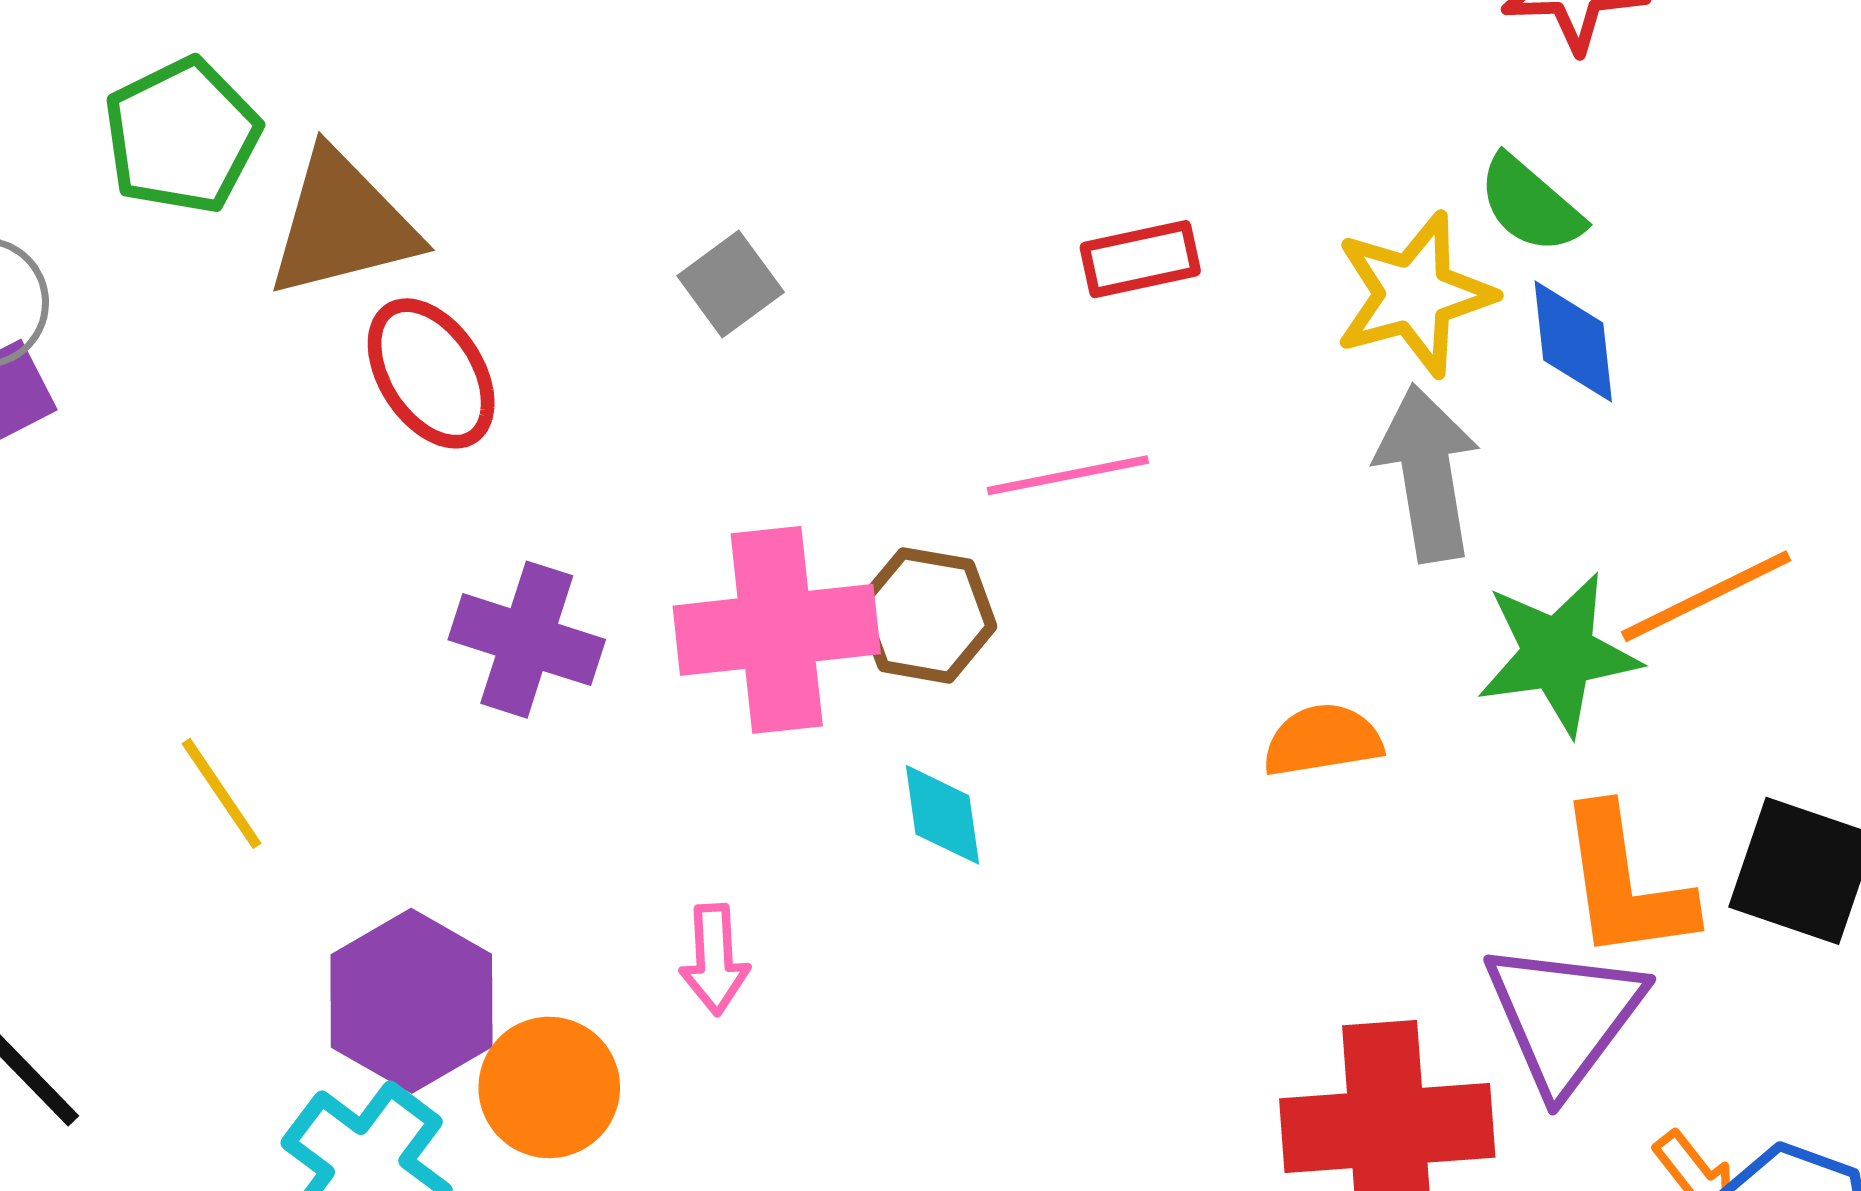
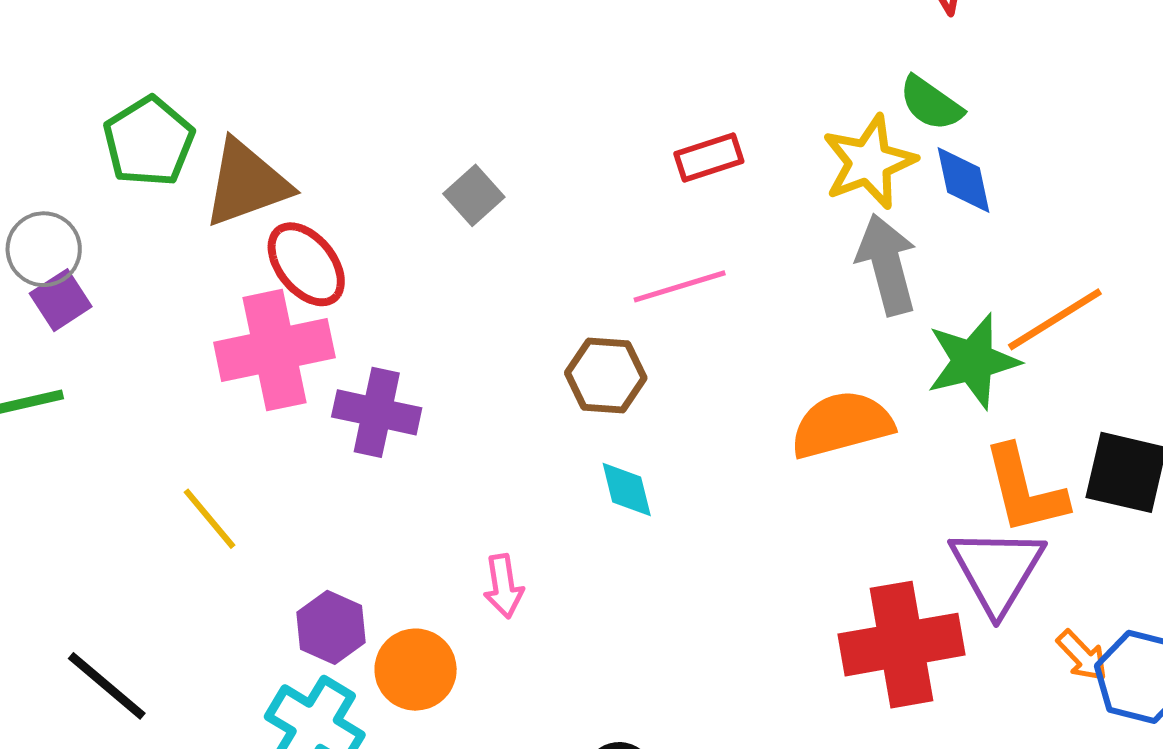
pink cross: (777, 630) -> (274, 350), moved
orange semicircle: (1322, 740) -> (842, 425), size x1.5
purple hexagon: (411, 1001) -> (331, 627), size x0.7

